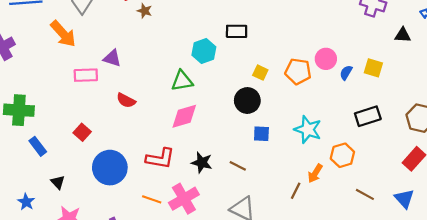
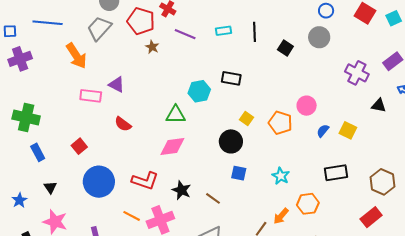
pink circle: (326, 59) -> (307, 106), moved
cyan star: (308, 129) -> (281, 176), size x0.7

